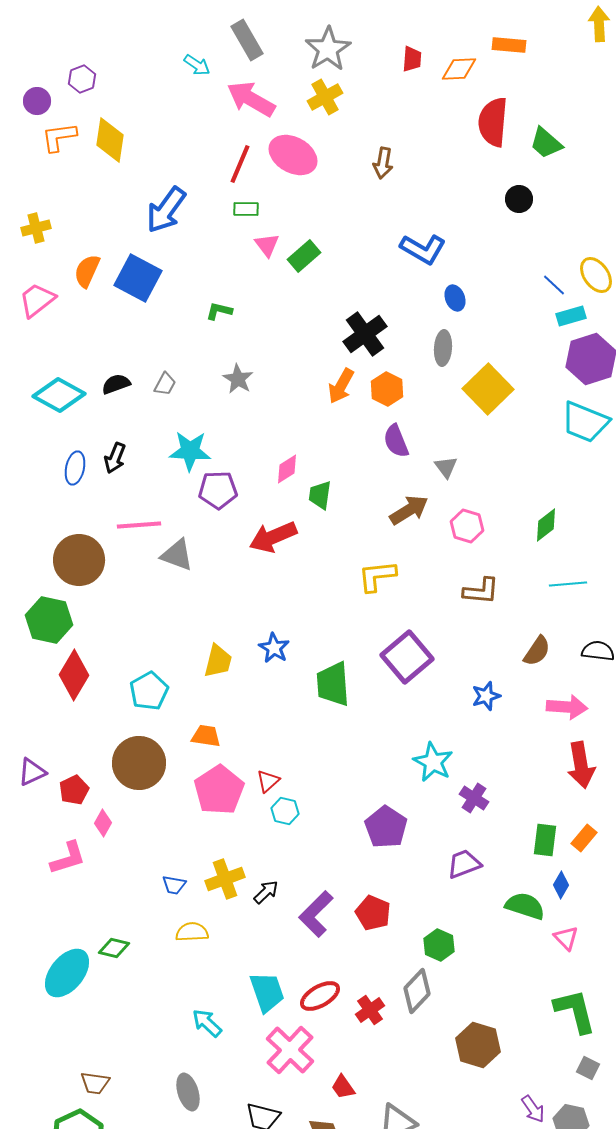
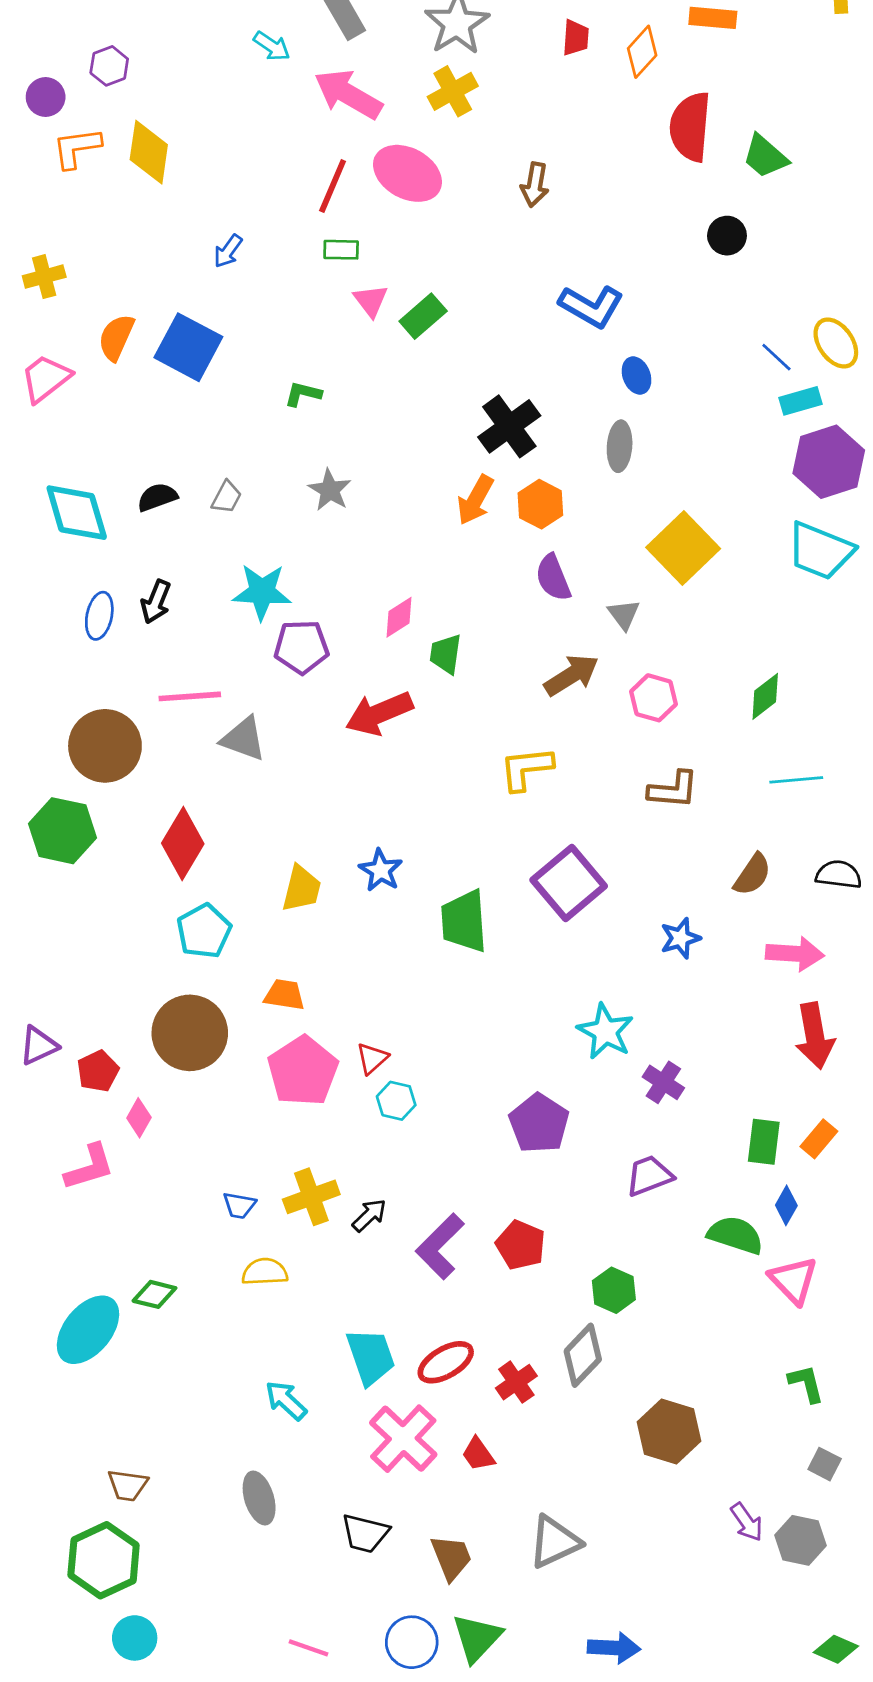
orange diamond: (459, 69) -> (642, 52), turned -45
blue arrow: (166, 210) -> (228, 251), size x0.5
yellow square: (488, 389) -> (683, 548), moved
cyan diamond: (59, 395) -> (77, 513), turned 45
red diamond: (74, 675) -> (183, 843), moved
pink triangle: (566, 938) -> (793, 1280), size x1.4
green L-shape: (575, 1011) -> (806, 1383), size x0.6
red trapezoid: (343, 1087) -> (478, 1454), moved

